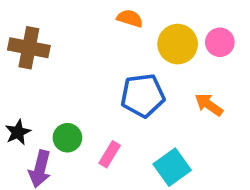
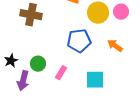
brown cross: (29, 48) -> (31, 15), moved
cyan square: (172, 167) -> (95, 80), turned 36

